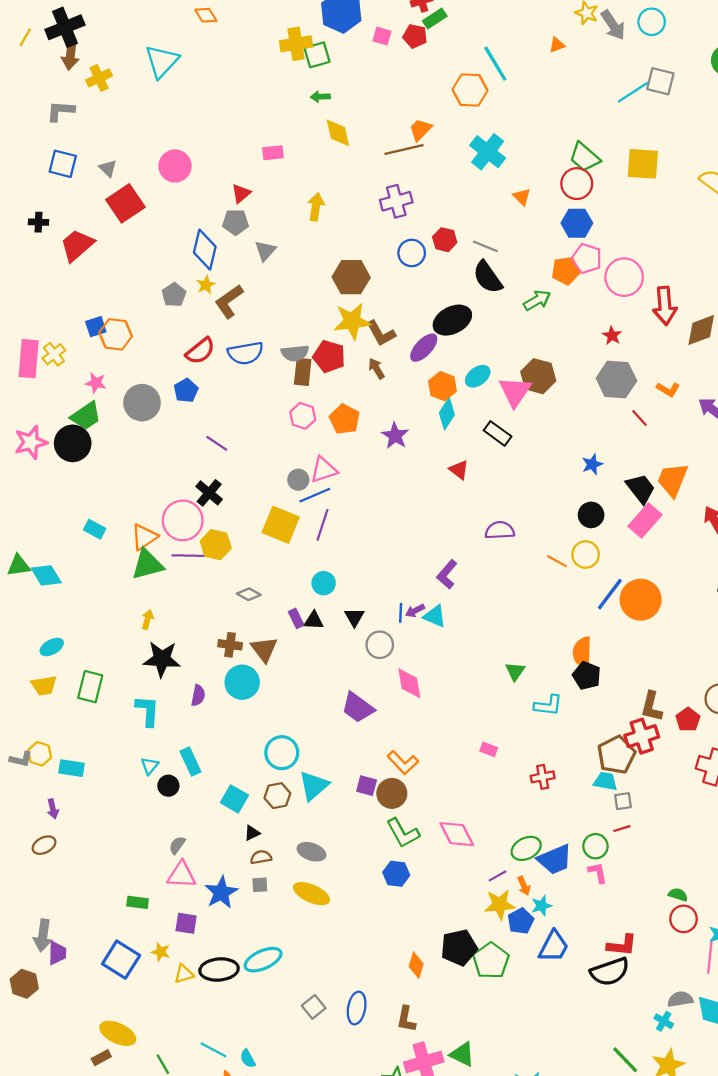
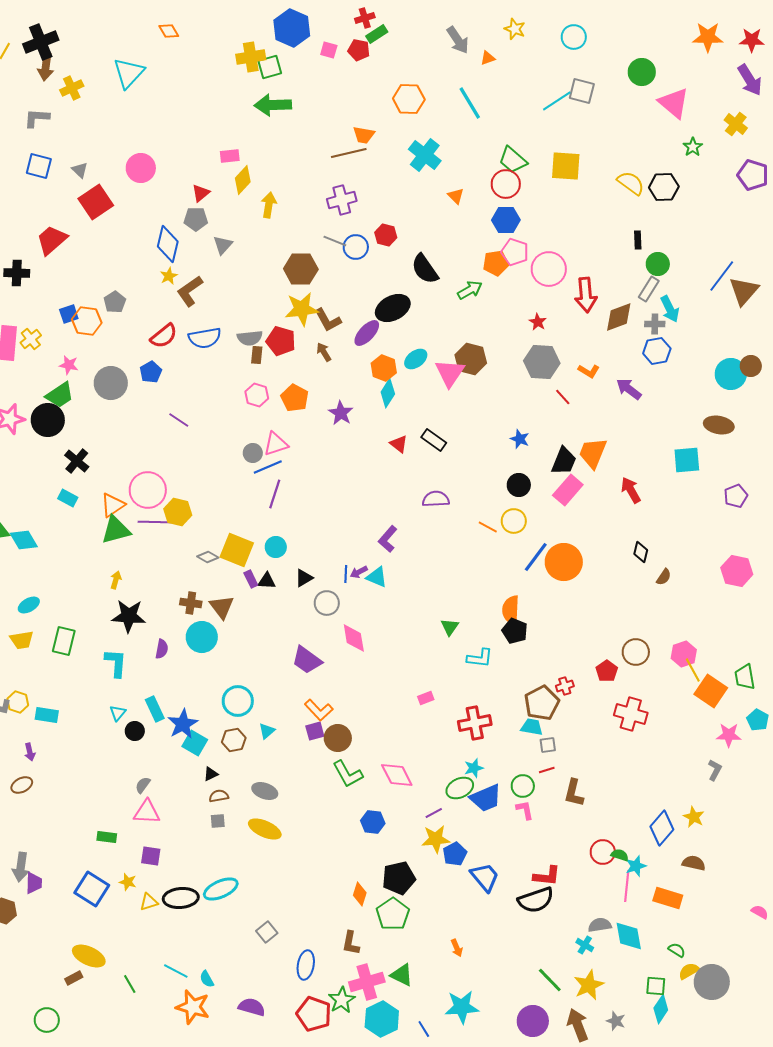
gray arrow: (613, 25) -> (458, 40), moved
cyan line: (495, 64) -> (470, 103), moved
green arrow: (320, 97) -> (273, 105), size x2.0
orange trapezoid: (420, 130) -> (364, 135), turned -125
yellow diamond: (338, 133) -> (243, 180), moved, turned 56
black cross: (39, 222) -> (17, 273), moved, size x1.4
gray line: (485, 246) -> (335, 241), moved
gray pentagon: (174, 295) -> (115, 302), moved
brown rectangle: (303, 372) -> (257, 355), size x0.7
black rectangle: (498, 433) -> (434, 440), moved
blue star: (592, 464) -> (520, 439), turned -30
black trapezoid: (641, 489) -> (564, 461), turned 60
black cross: (209, 493) -> (77, 461), moved
yellow square: (281, 525) -> (237, 550), moved
black triangle: (354, 617) -> (304, 578), turned 30
brown L-shape: (652, 706) -> (574, 793), moved
red cross: (642, 736) -> (565, 686), size x0.6
pink rectangle: (489, 749) -> (426, 698), turned -42
orange L-shape: (403, 763) -> (319, 710), moved
red cross: (543, 777) -> (475, 723), size x1.5
cyan triangle: (314, 786) -> (267, 731), size x0.6
purple square: (367, 786) -> (315, 731), turned -30
blue hexagon: (396, 874) -> (373, 822), moved
orange arrow: (524, 886) -> (457, 948), moved
blue star: (221, 892) -> (183, 724), moved
green semicircle: (678, 895) -> (620, 855), moved
cyan star: (542, 906) -> (474, 768), moved
blue trapezoid: (554, 946) -> (485, 877), turned -68
green pentagon: (491, 961) -> (393, 914), moved
blue ellipse: (357, 1008) -> (306, 965), moved

